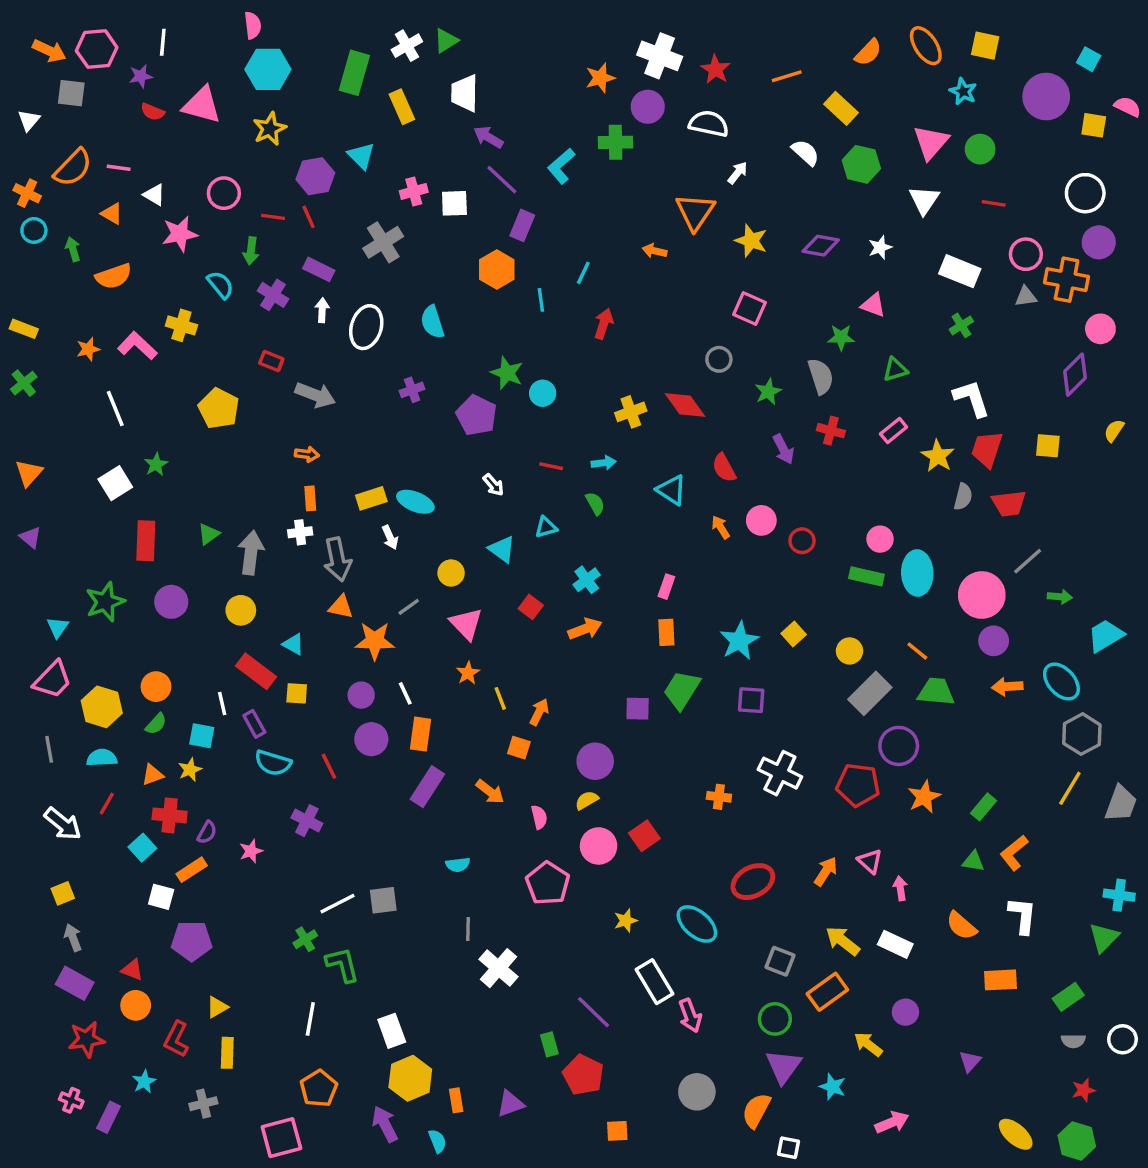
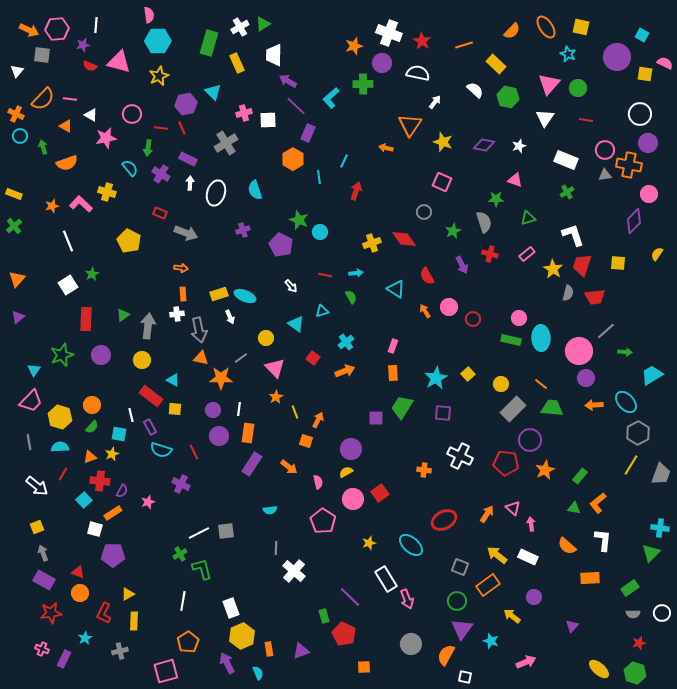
purple triangle: (31, 537) -> (18, 317), turned 40
white line: (405, 693) -> (239, 409), turned 32

